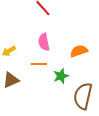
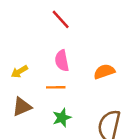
green star: (61, 76) -> (62, 118), moved

